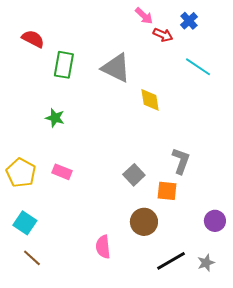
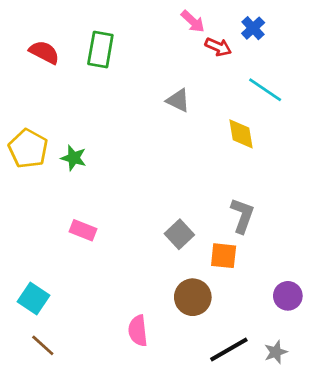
green rectangle: (64, 65) -> (100, 50), moved
gray triangle: (116, 68) -> (178, 100), moved, size x0.6
yellow diamond: (150, 100) -> (241, 134), moved
yellow pentagon: (21, 173) -> (28, 149), moved

